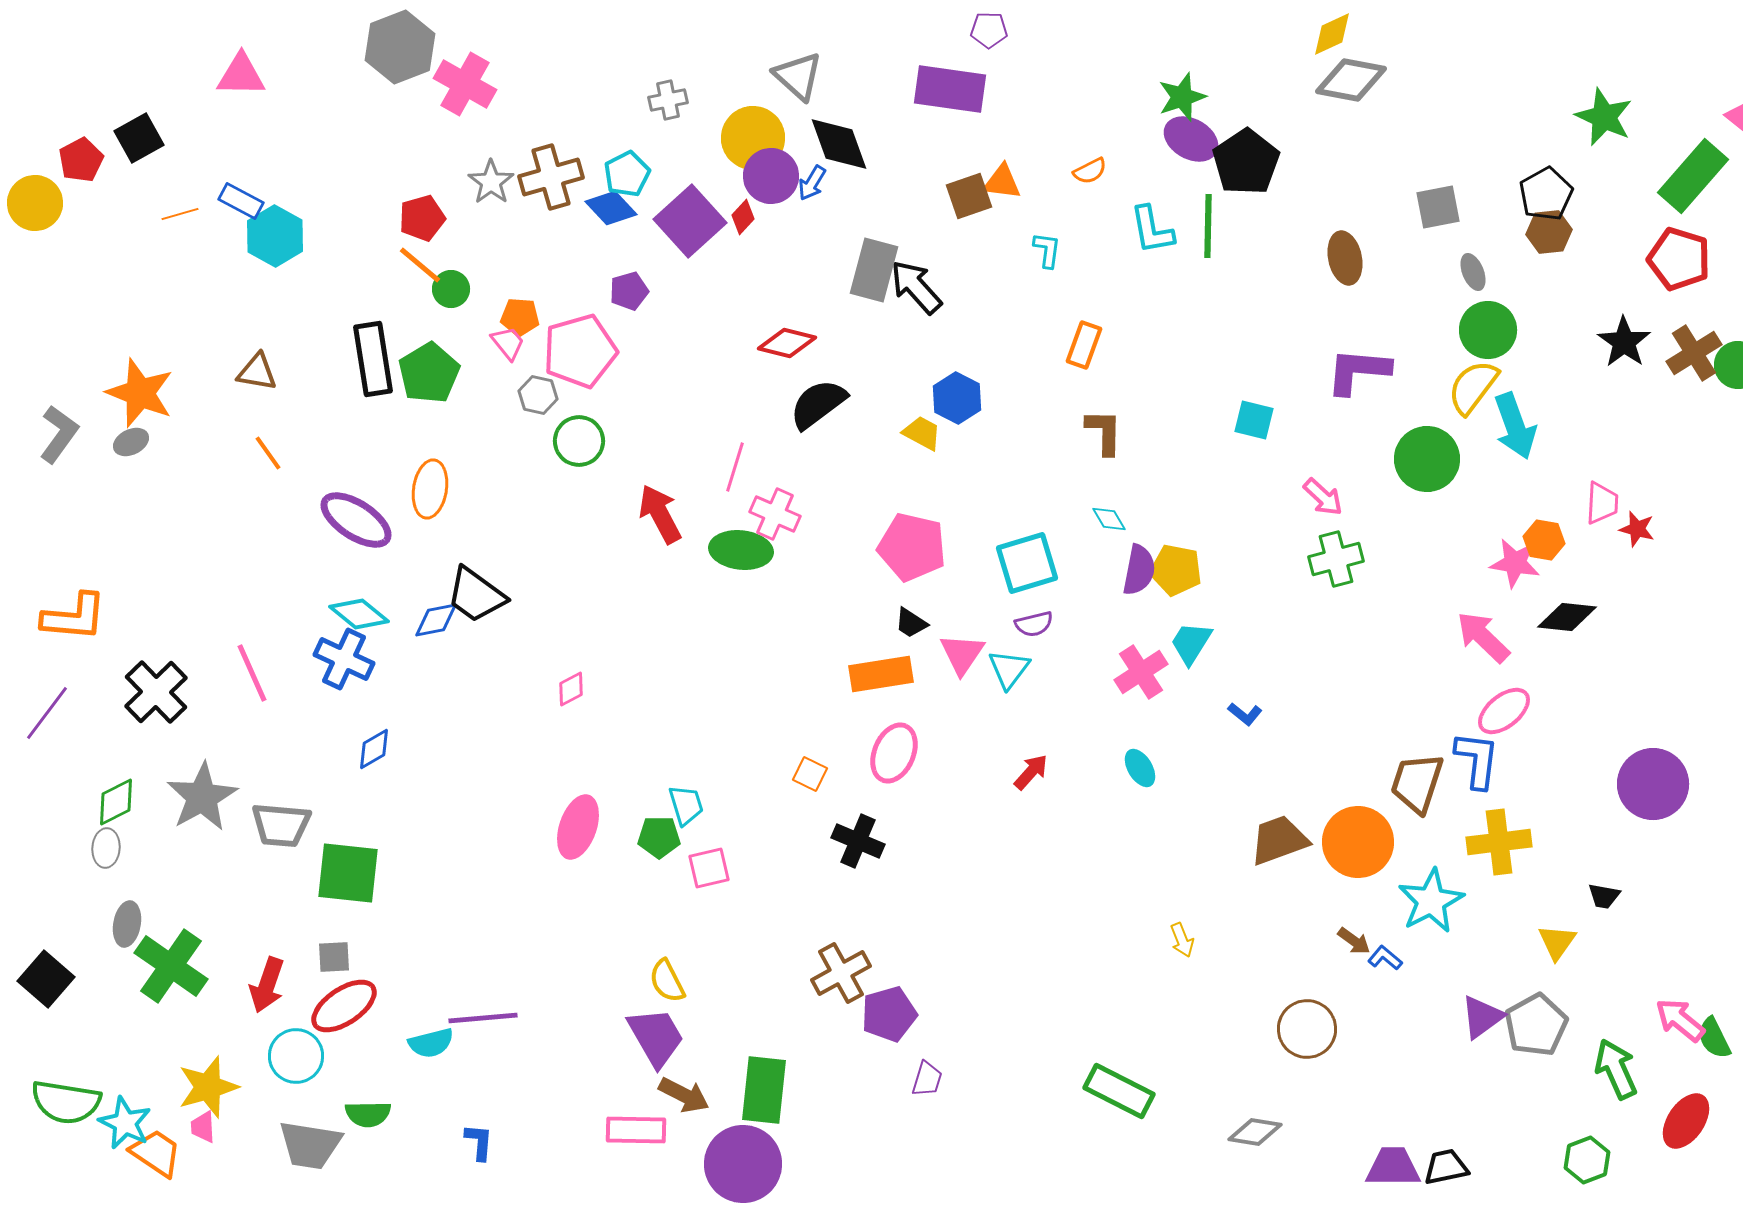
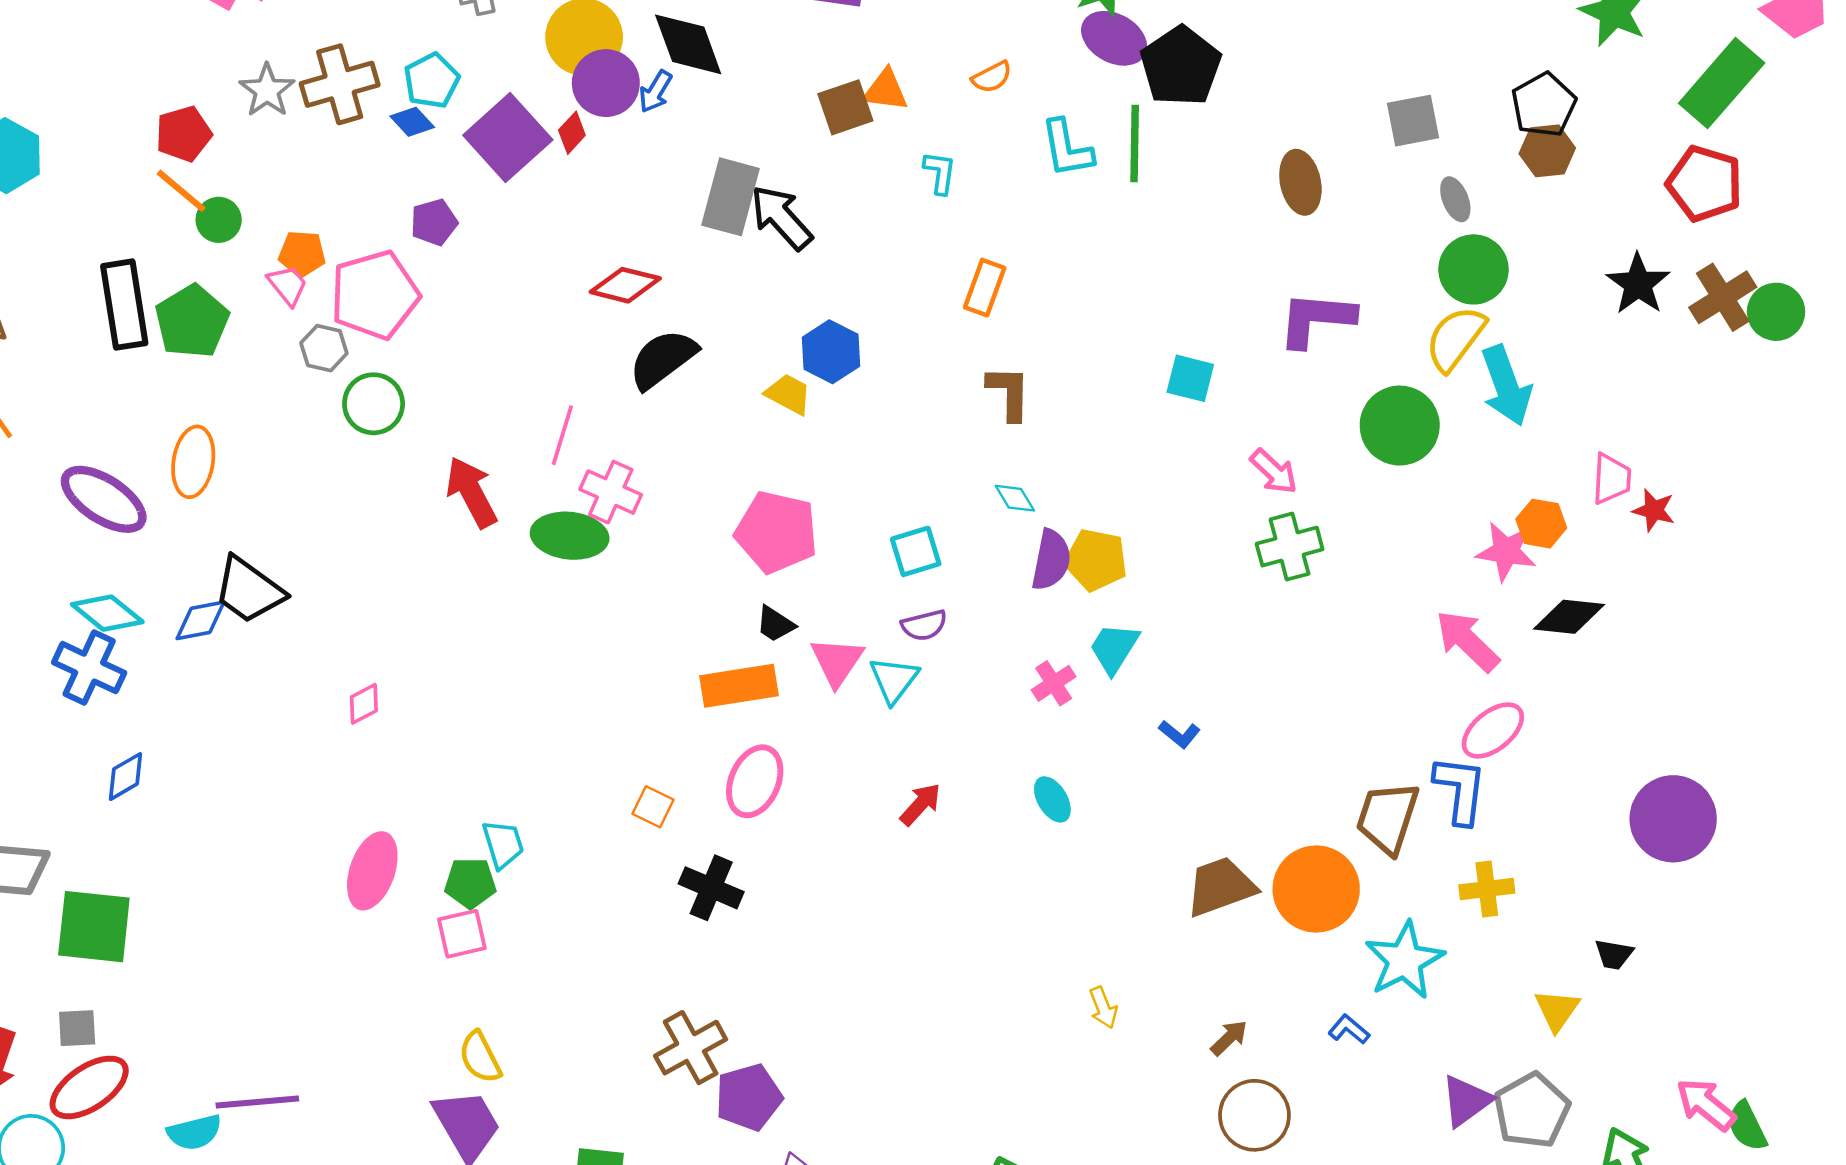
blue diamond: (611, 208) -> (412, 122), size x0.7
cyan square: (1027, 563) -> (916, 551), size x0.7
pink cross: (1141, 672) -> (1054, 683), size x0.7
yellow cross: (1499, 842) -> (1487, 889), size x0.7
pink square: (709, 868) -> (462, 934), moved
brown arrow: (1354, 941) -> (1229, 1038), moved, turned -80

